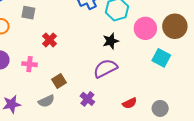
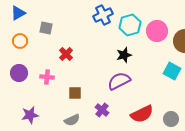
pink circle: (145, 28) -> (157, 31), moved
brown square: (59, 81) -> (75, 93), turned 32
gray semicircle: (46, 101) -> (72, 120), moved
red semicircle: (130, 103) -> (142, 114), size x1.6

